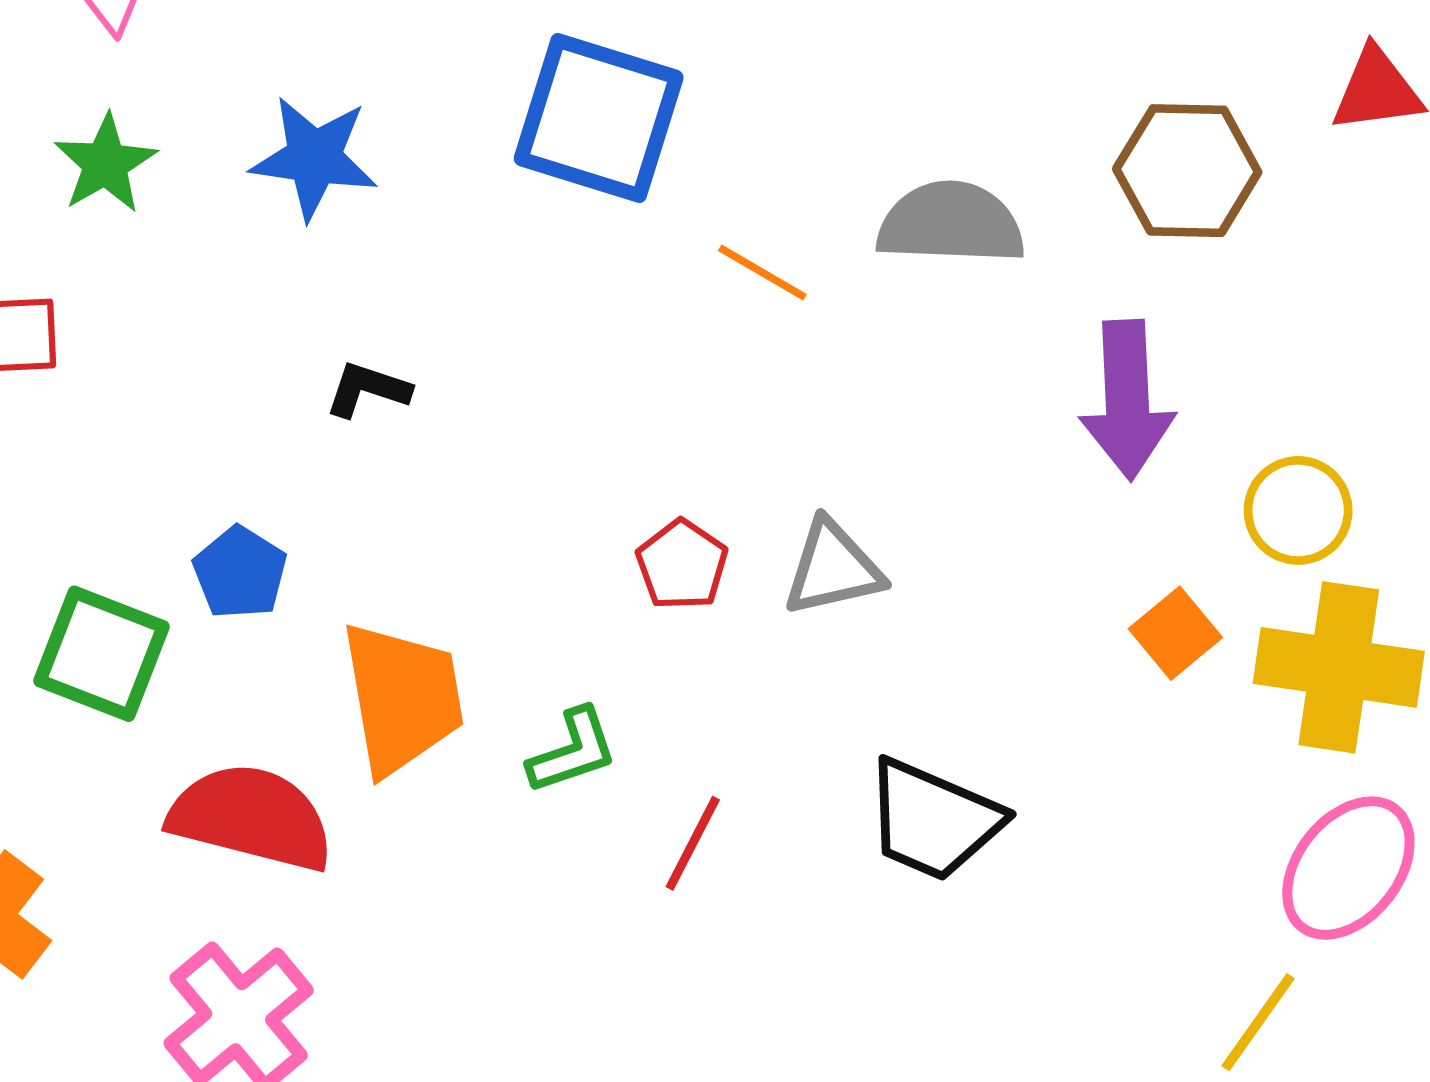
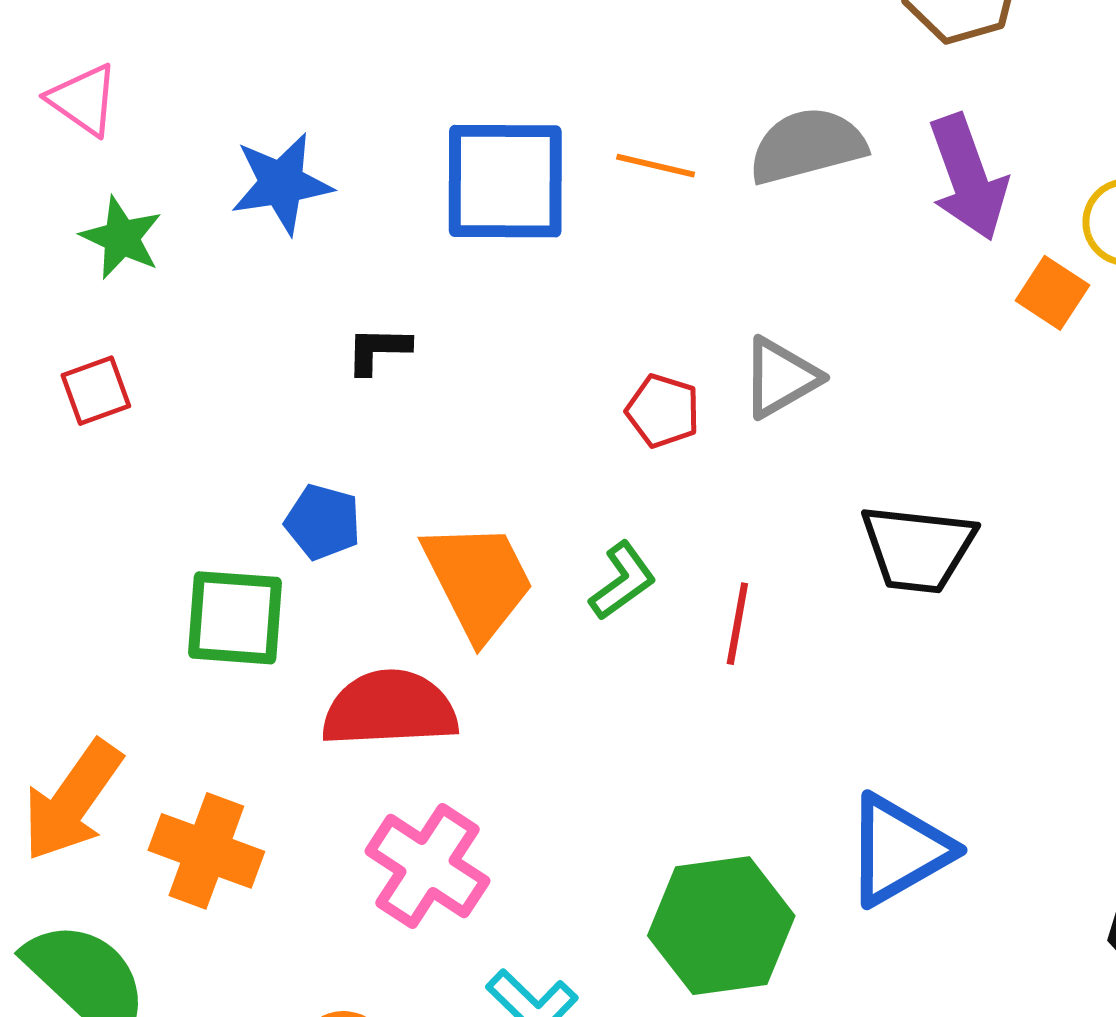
blue square: (599, 118) -> (505, 181), moved
gray semicircle: (951, 223) -> (807, 146), moved
orange square: (1175, 633) -> (1052, 293), moved

